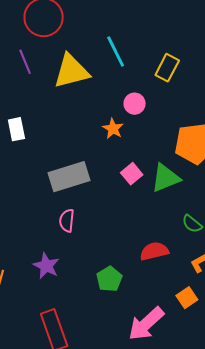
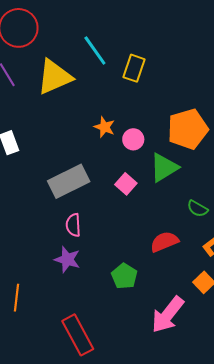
yellow rectangle: (167, 68) -> (134, 68), moved
pink circle: (135, 104) -> (133, 139), moved
pink square: (132, 174) -> (126, 184), moved
purple star: (46, 266) -> (67, 259), moved

